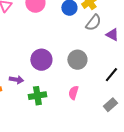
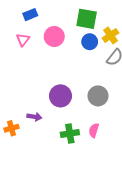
green cross: (37, 96) -> (70, 133), moved

